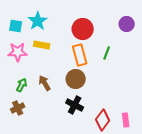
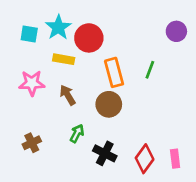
red circle: (83, 29) -> (89, 38), moved
pink star: (18, 52) -> (32, 83), moved
brown arrow: (45, 83) -> (68, 95), moved
green arrow: (22, 85) -> (77, 133), moved
black cross: (75, 105) -> (105, 153), moved

